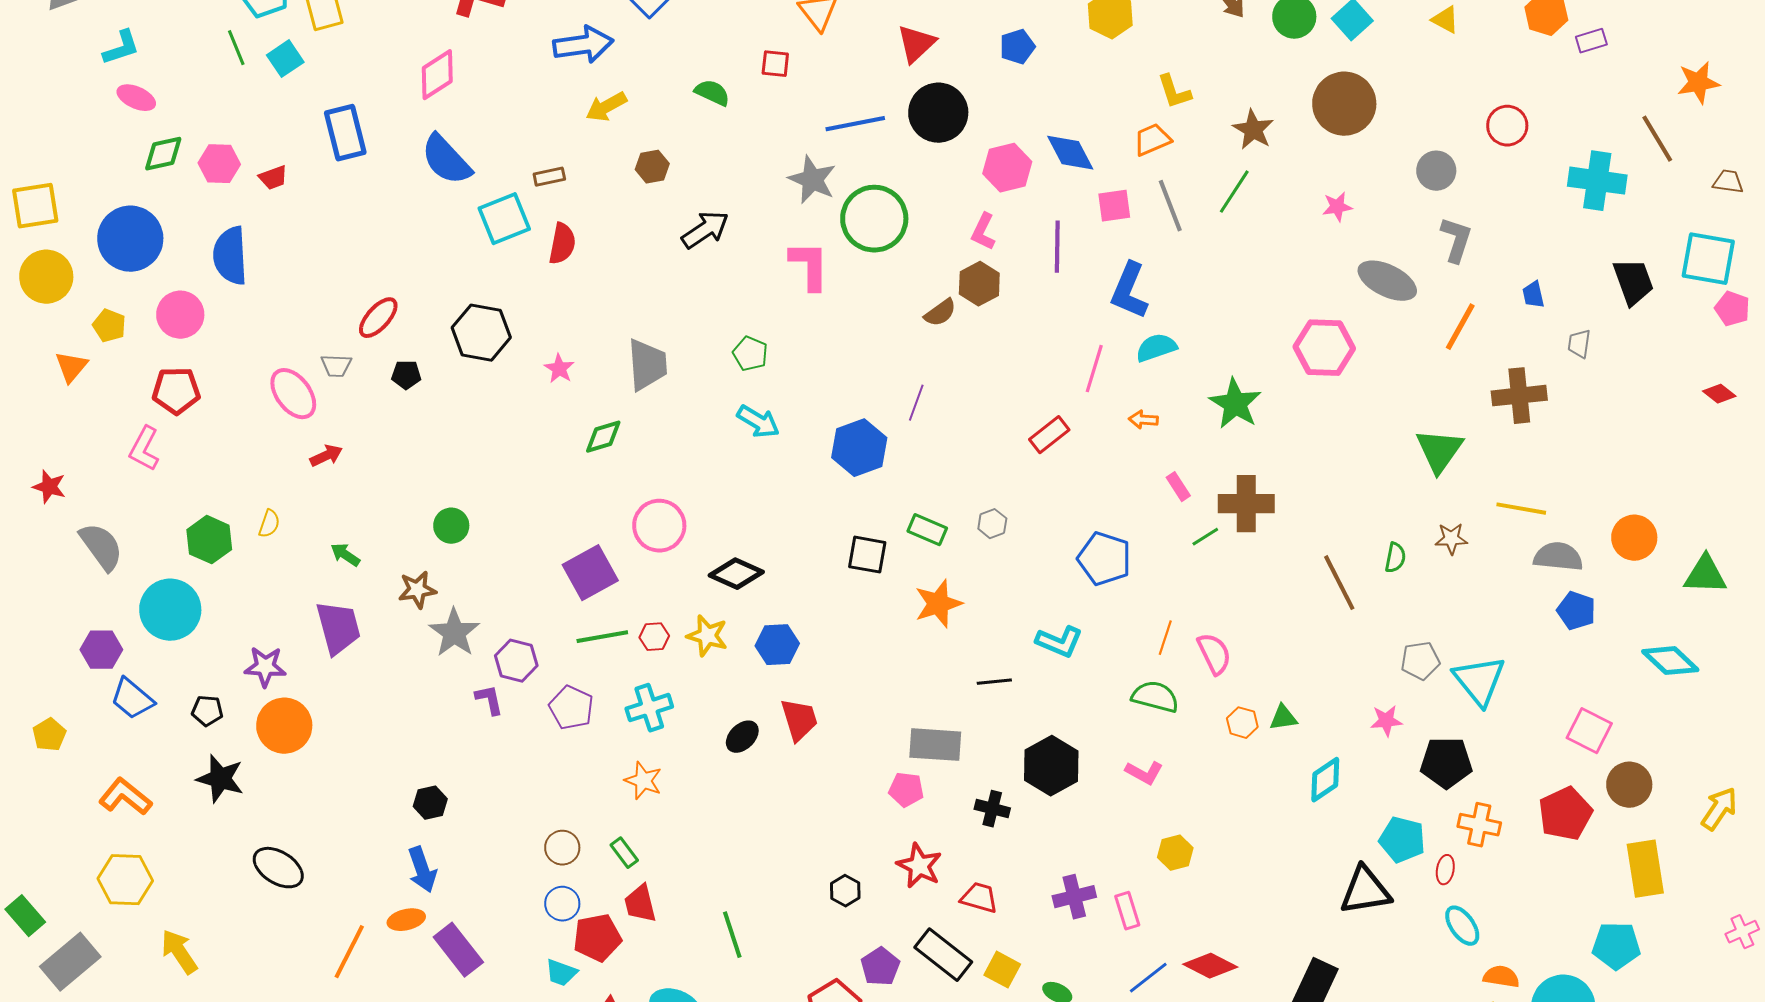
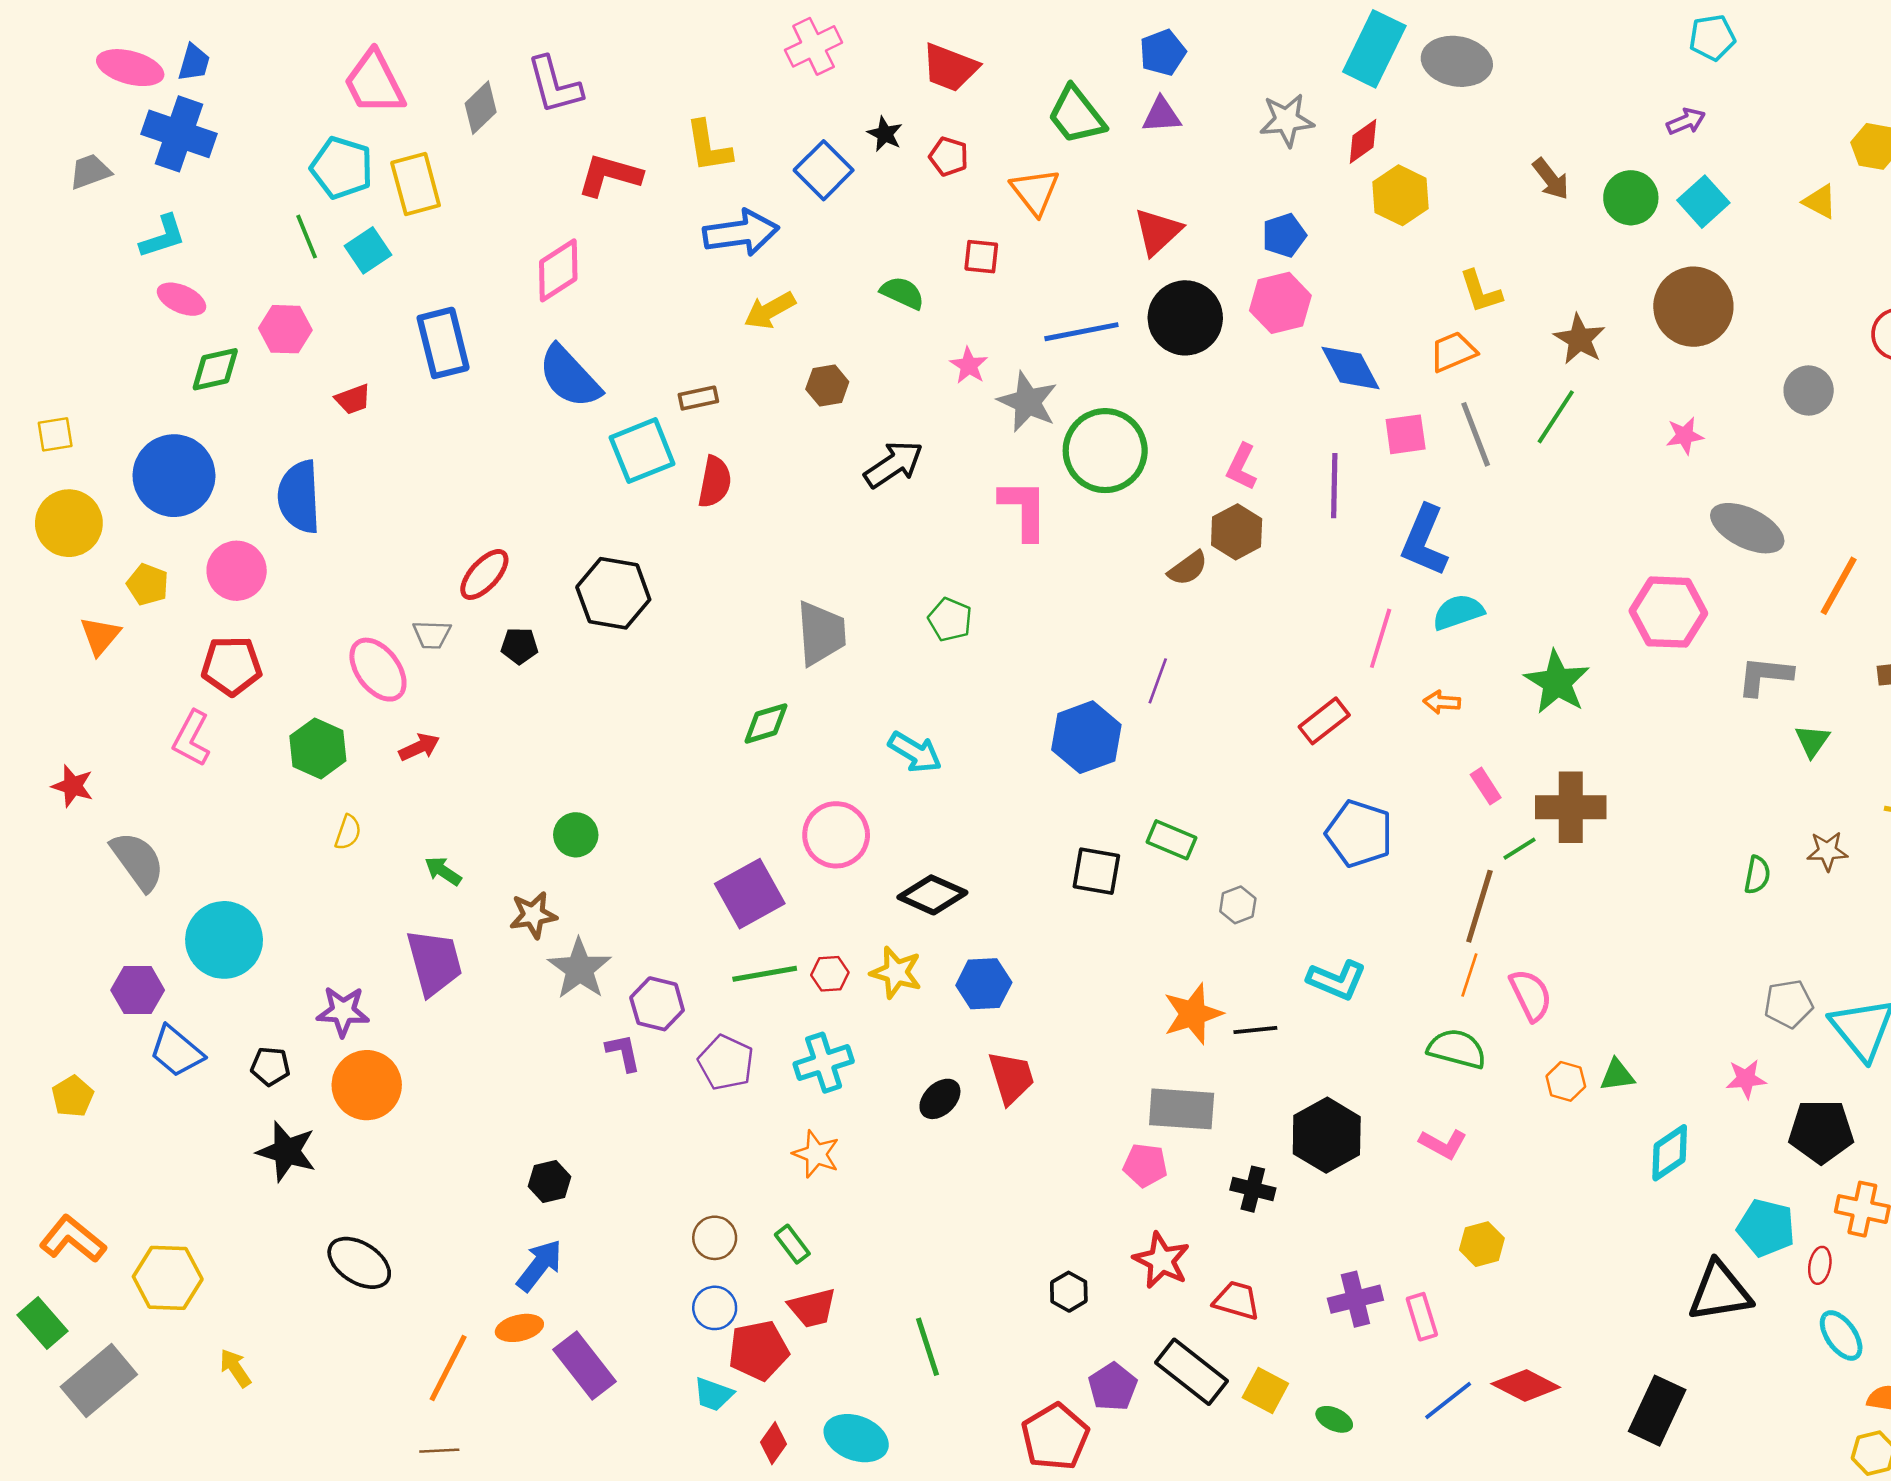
pink hexagon: (219, 164) -> (285, 329), moved
pink hexagon: (1007, 168) -> (1280, 303), moved
yellow square: (35, 206) -> (55, 434), size x0.6
gray L-shape: (1456, 240) -> (1765, 676), moved, turned -102
pink star: (559, 369) -> (969, 365), moved
cyan arrow: (758, 422) -> (915, 752), moved
green triangle: (1439, 451) -> (1812, 741), size x0.6
gray hexagon: (992, 524) -> (1238, 905), moved
green hexagon: (209, 540) -> (318, 748), moved
blue pentagon: (1104, 559) -> (1359, 834), moved
brown line: (1339, 583) -> (1479, 906), moved, turned 44
orange star: (938, 604) -> (1193, 1014), moved
orange L-shape: (125, 797) -> (73, 1239), moved
blue arrow: (422, 870) -> (539, 1265), turned -123
red trapezoid: (640, 904) -> (812, 1308), turned -90
yellow arrow: (179, 952) -> (235, 1368), size x0.7

